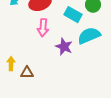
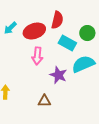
brown triangle: (27, 73) -> (44, 101), moved

